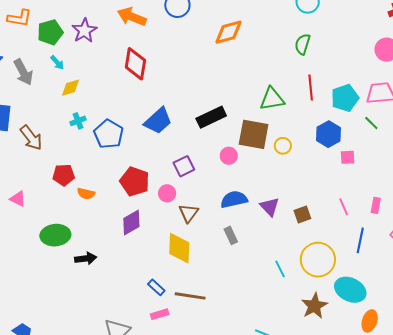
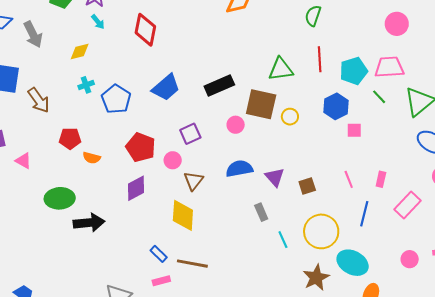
cyan arrow: (57, 62) -> (98, 22), moved
gray rectangle: (231, 235) -> (261, 212), moved
black arrow: (86, 258) -> (89, 223), size x1.4

